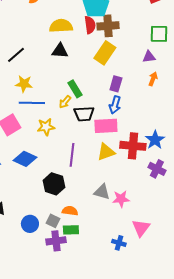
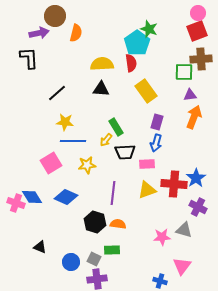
brown cross: (108, 26) -> (201, 59), moved
green square: (159, 34) -> (184, 72), moved
yellow rectangle: (105, 53) -> (146, 91), turned -70
orange arrow: (153, 79) -> (194, 117), size x1.6
pink rectangle: (106, 126) -> (147, 164), size x0.7
gray triangle: (102, 192) -> (184, 230), moved
orange semicircle: (70, 211) -> (118, 224), moved
green rectangle: (71, 230) -> (112, 250), moved

